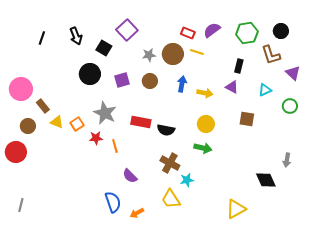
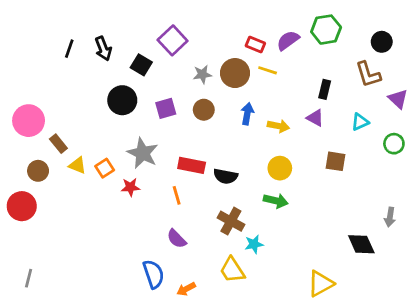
green hexagon: (247, 33) -> (326, 30), moved
black line: (42, 38) -> (69, 49), moved
orange line: (115, 146) -> (177, 195), moved

